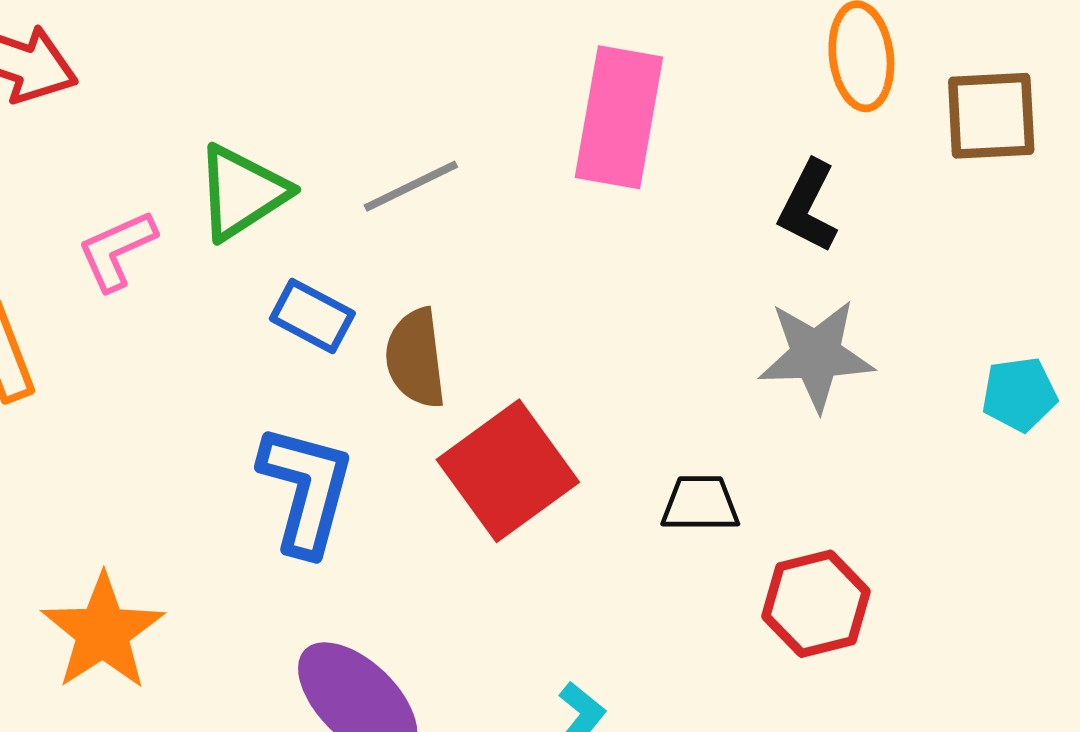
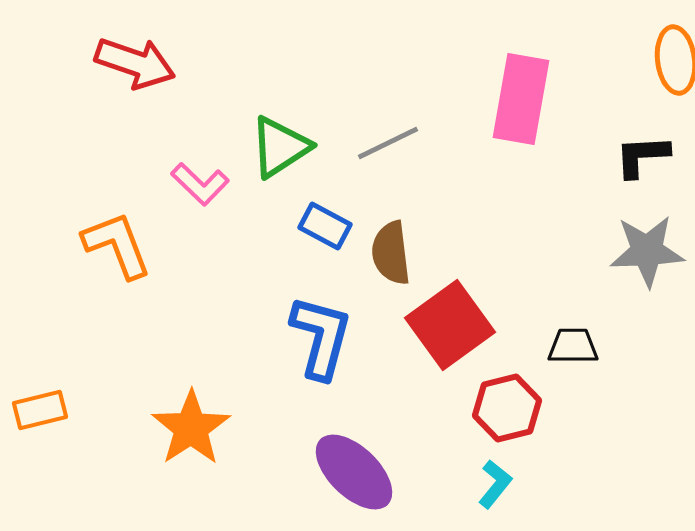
black L-shape: (808, 206) -> (642, 156), turned 60
pink L-shape: (117, 250) -> (200, 184), turned -112
red hexagon: (816, 604) -> (507, 408), moved

